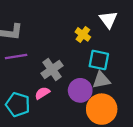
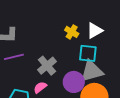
white triangle: (108, 20) -> (95, 31), moved, turned 42
gray triangle: (101, 80) -> (92, 71), size x1.4

